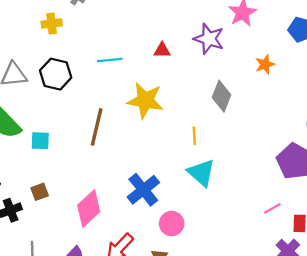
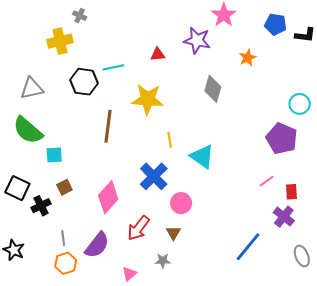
yellow cross: (52, 24) -> (60, 41), size x1.4
black hexagon: (56, 74) -> (84, 82), moved
yellow line: (194, 136) -> (170, 140), moved
cyan square: (40, 141) -> (54, 155), moved

